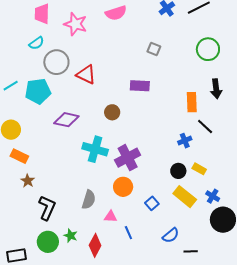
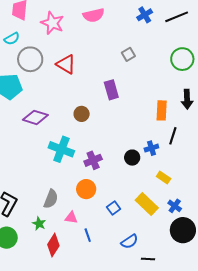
gray square: (154, 49) -> (128, 54), turned 32
red triangle: (86, 75) -> (66, 64), moved
purple rectangle: (140, 86) -> (111, 90), turned 66
black line: (205, 126) -> (173, 136), turned 60
purple cross: (128, 158) -> (93, 160), size x0.7
black circle: (178, 171) -> (132, 158), moved
green star: (71, 236) -> (39, 224), moved

